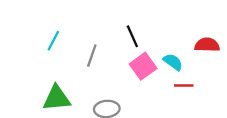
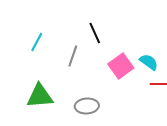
black line: (132, 36) -> (95, 33), moved

